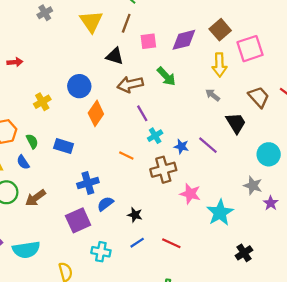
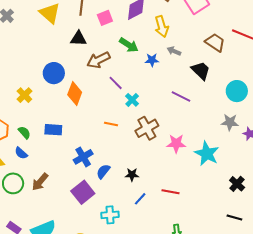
yellow arrow: (219, 65) -> (162, 26), moved
blue star: (181, 146) -> (152, 60), moved

